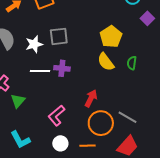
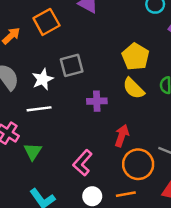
purple cross: (62, 68) -> (97, 101), moved
white line: (40, 71) -> (39, 109), moved

